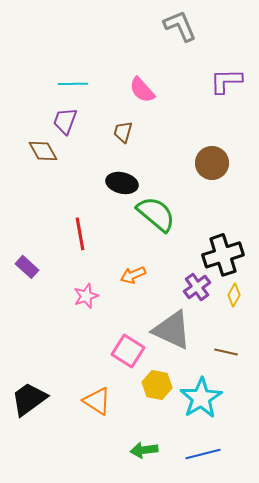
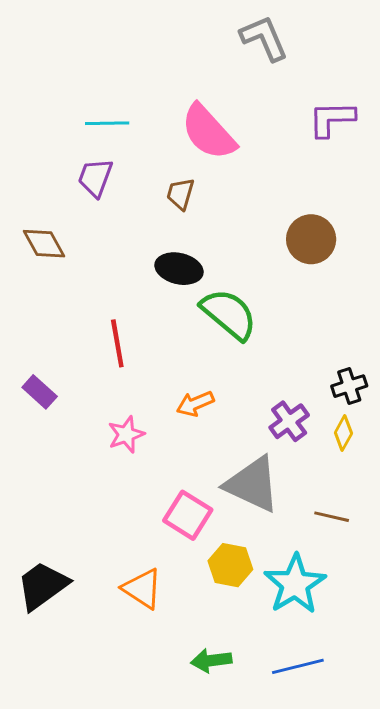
pink semicircle: (142, 90) -> (208, 132), size x1.5
brown diamond: (43, 151) -> (44, 244), moved
black cross: (223, 255) -> (349, 386), moved, size x0.6

